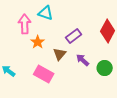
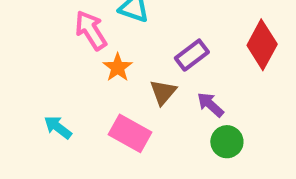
pink arrow: (25, 24) -> (91, 30), turned -30
green circle: (105, 68) -> (227, 142), moved

